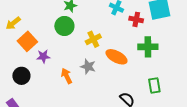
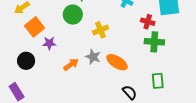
red cross: (136, 19) -> (148, 22), moved
orange ellipse: (116, 57) -> (117, 62), moved
orange arrow: (67, 76) -> (71, 64), turned 77

